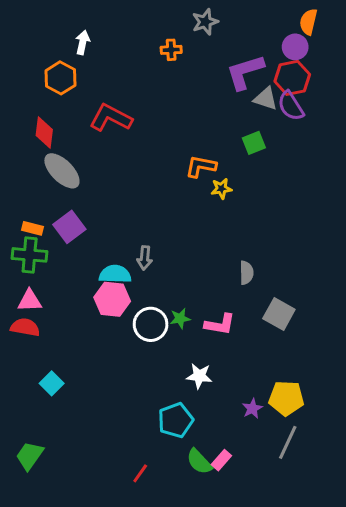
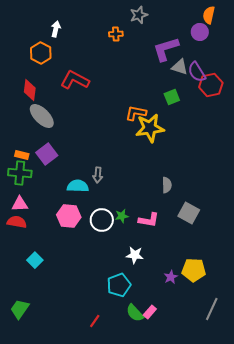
red hexagon: (292, 78) -> (211, 85), moved
yellow star: (221, 189) -> (150, 128), size x2.0
pink hexagon: (112, 299) -> (69, 216), moved
gray line: (288, 442) -> (212, 309), moved

